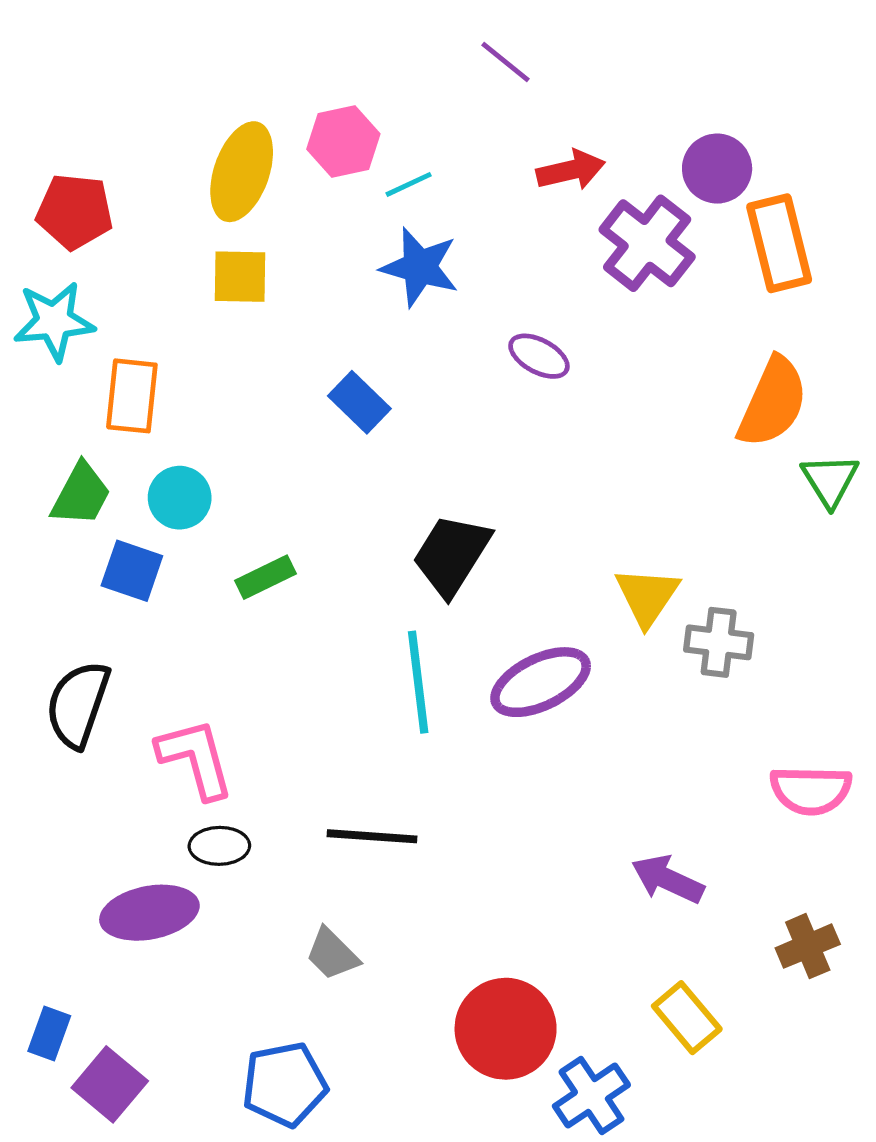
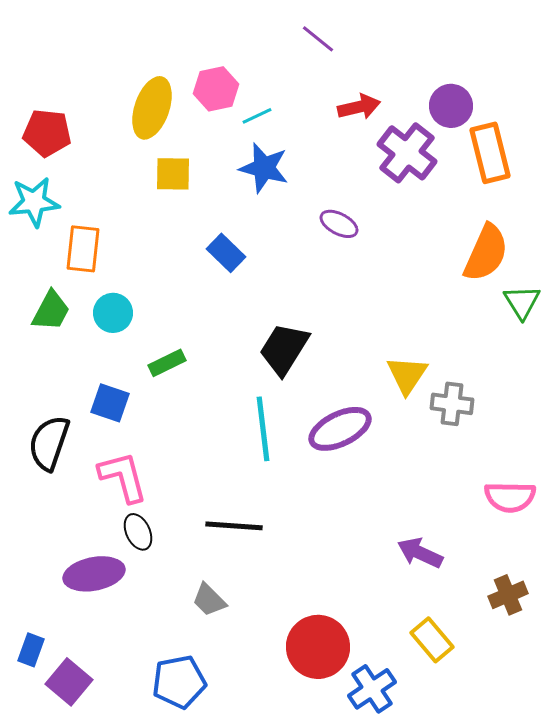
yellow square: (240, 277) -> (173, 174), moved
blue square: (132, 571) -> (110, 403), moved
black ellipse: (219, 846) -> (138, 532), turned 66

